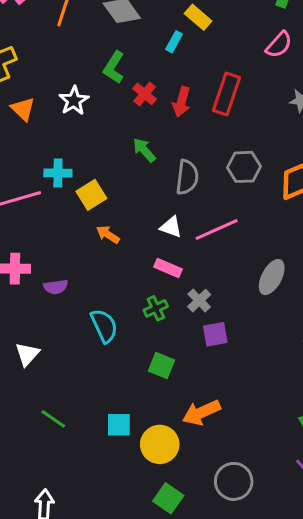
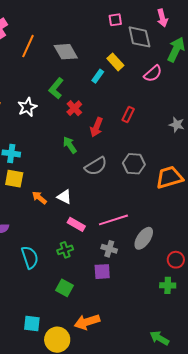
pink semicircle: (279, 45) -> (153, 74), moved
red rectangle: (226, 94) -> (128, 114), size x0.6
red arrow: (182, 102) -> (97, 127), moved
gray semicircle: (187, 177) -> (96, 166), turned 45
yellow square: (91, 195) -> (14, 179), moved, turned 36
white triangle: (171, 227) -> (64, 197), moved
pink line: (217, 230) -> (113, 220), moved
gray cross: (199, 301) -> (109, 249), moved, turned -35

